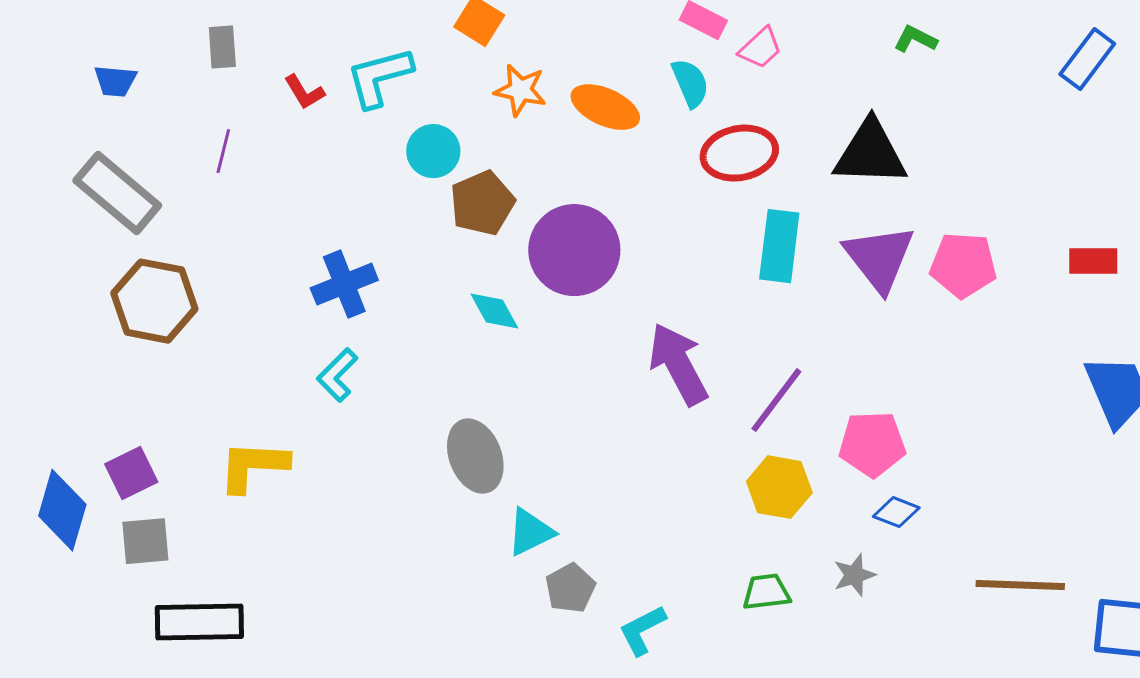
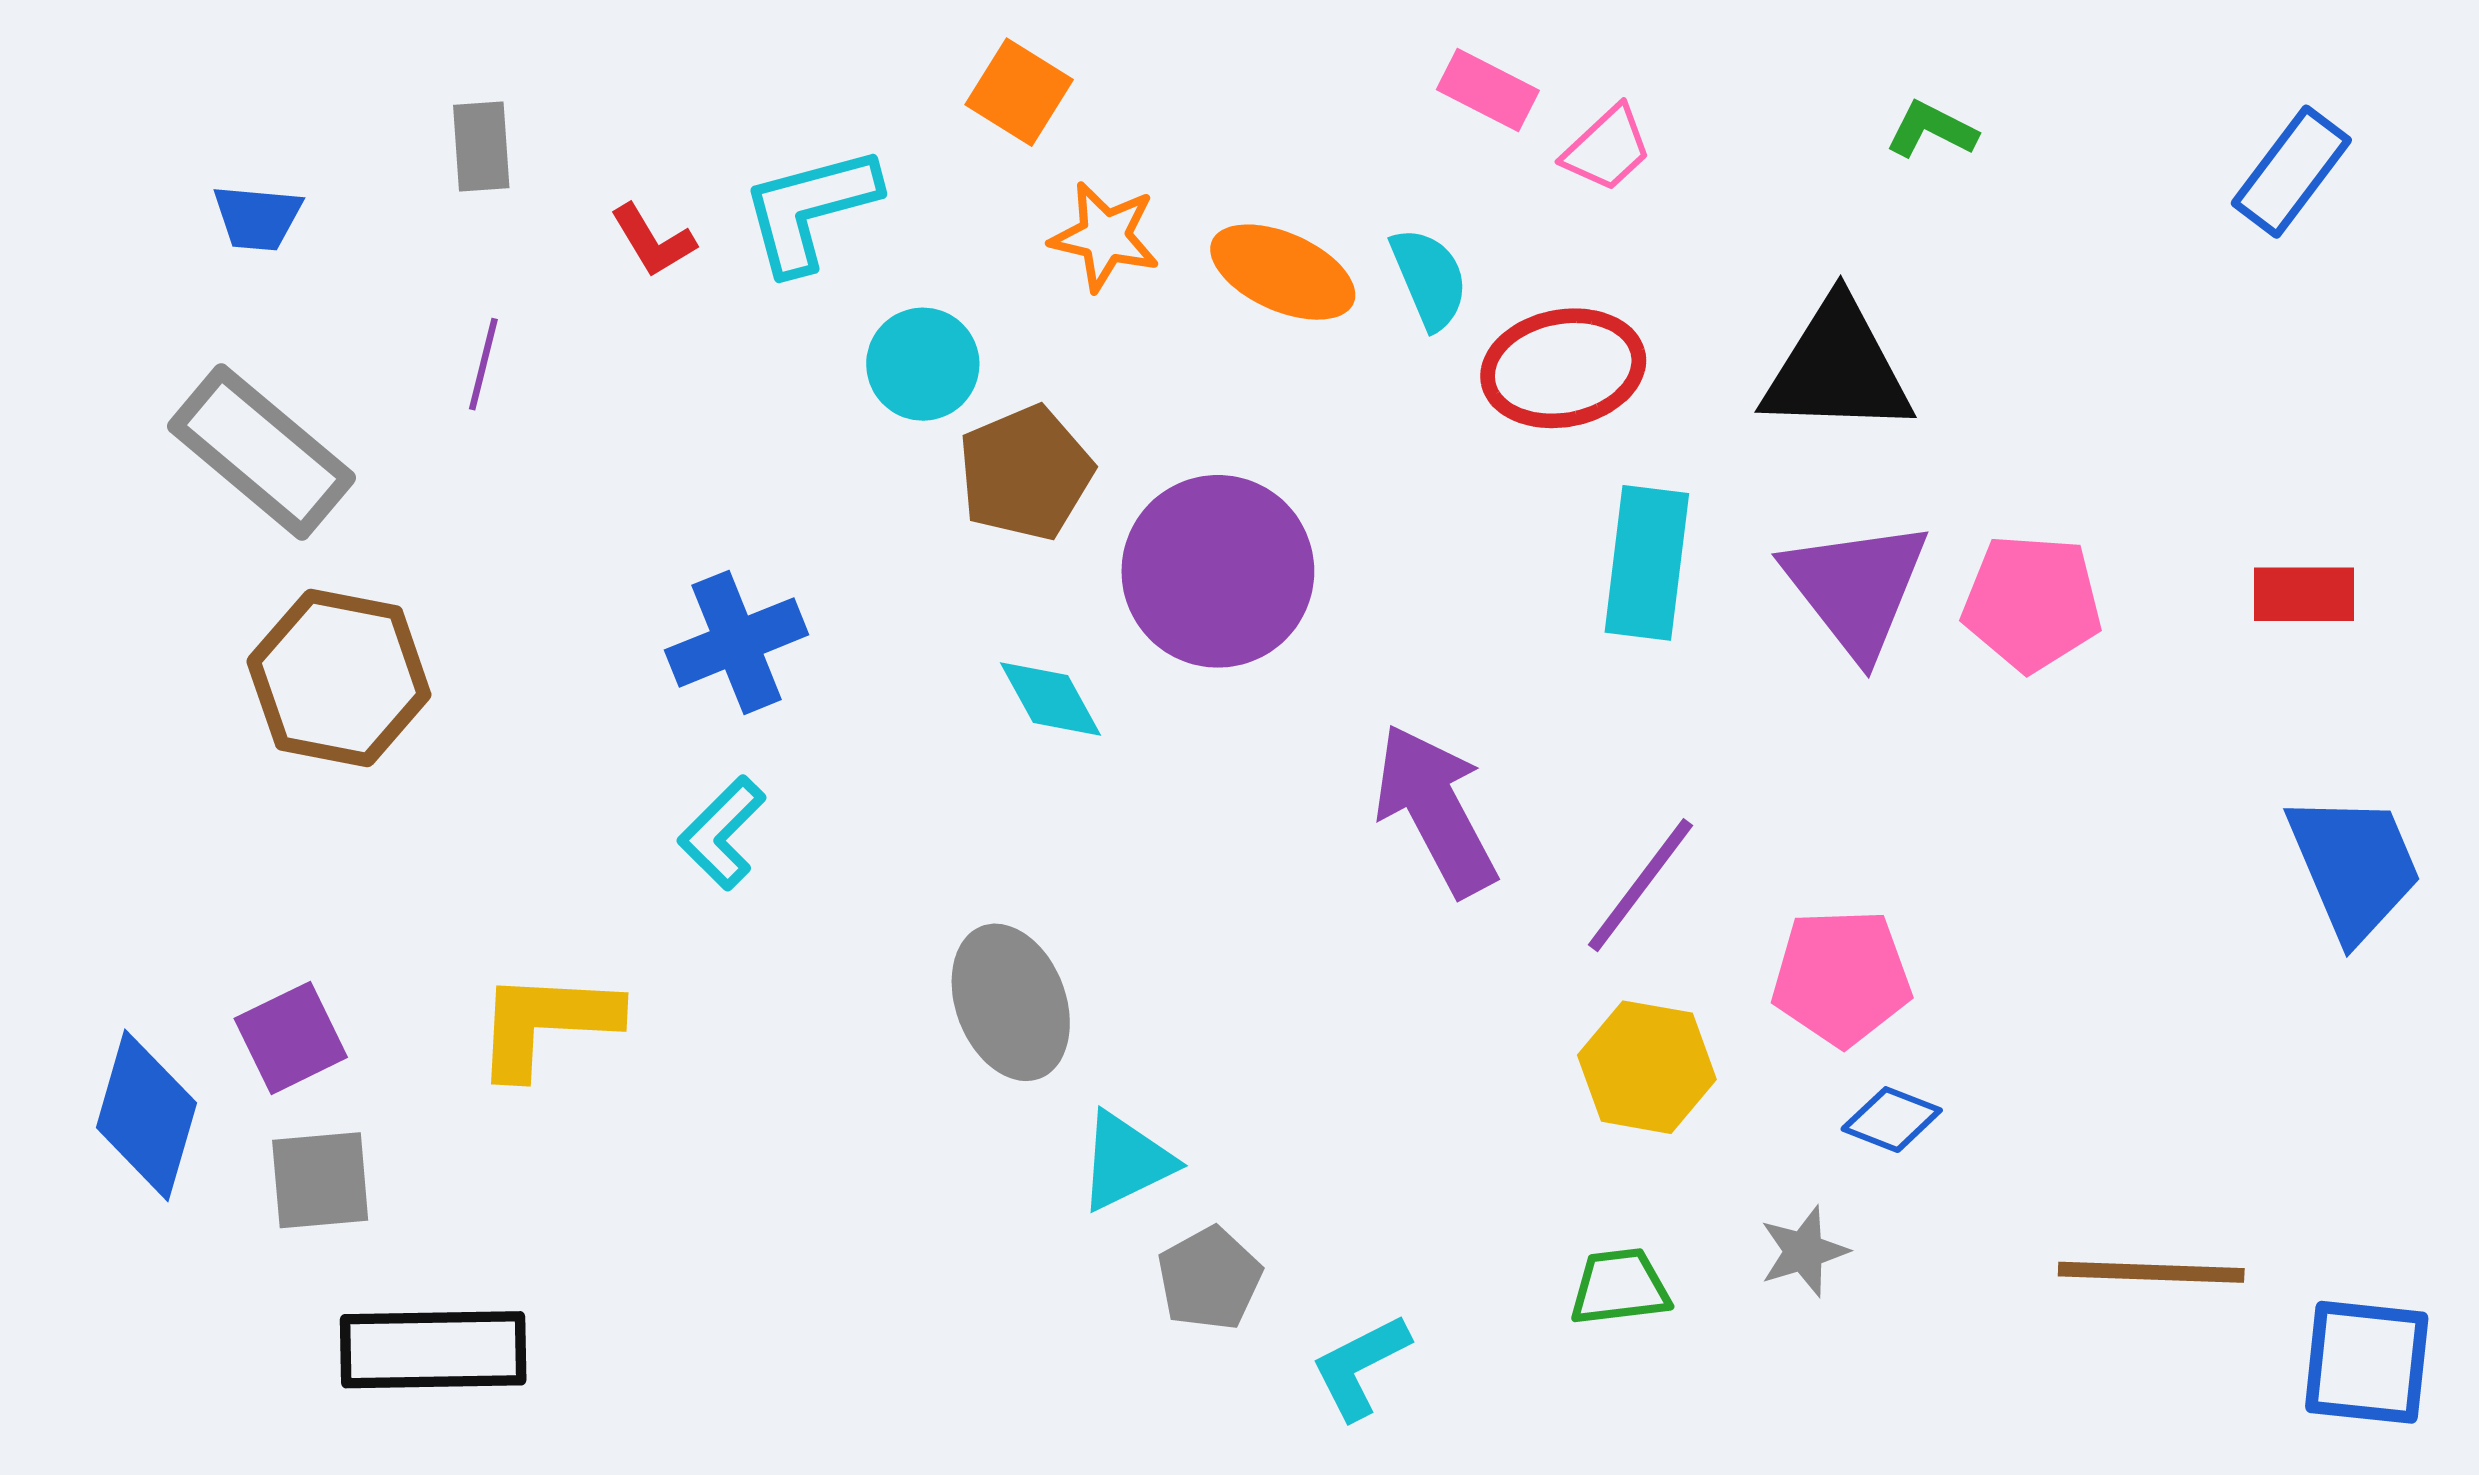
cyan semicircle: (690, 83) -> (1429, 278), moved

